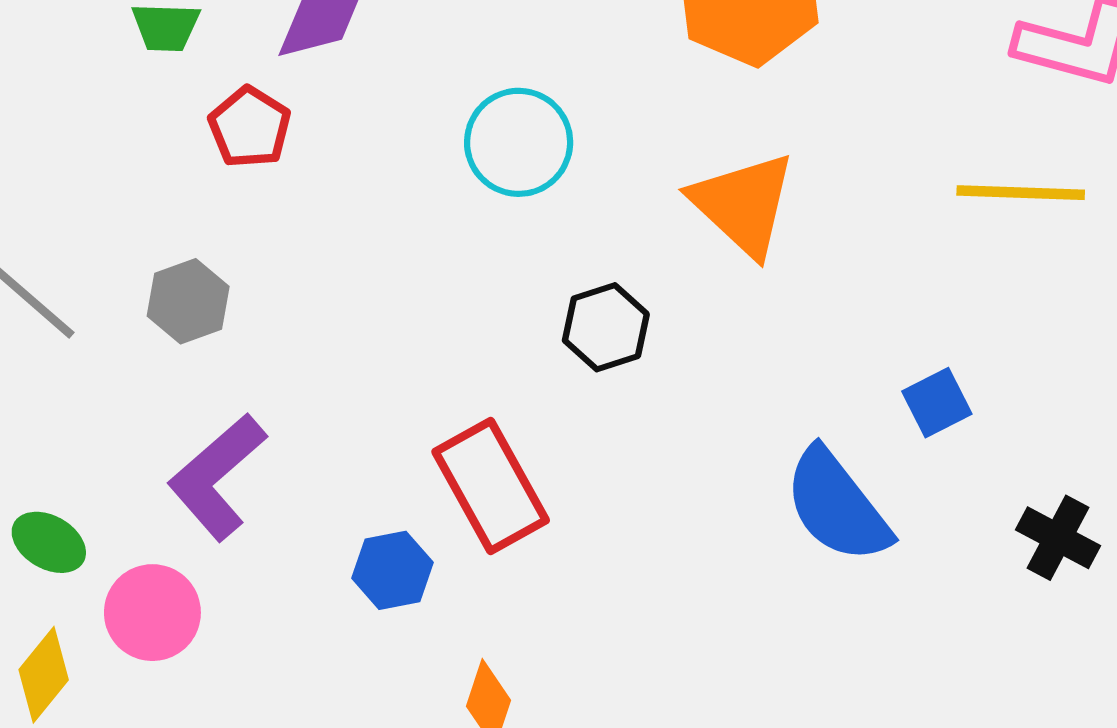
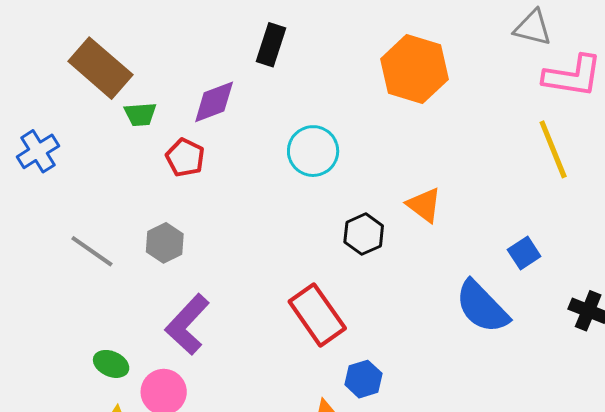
yellow line: (1021, 193) -> (553, 149), turned 72
orange triangle: (743, 204) -> (424, 205), moved, size x0.7
blue hexagon: (392, 570) -> (363, 379), moved

